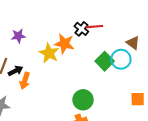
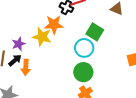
purple star: (18, 36) -> (19, 44), moved
cyan circle: (121, 59) -> (84, 48), moved

